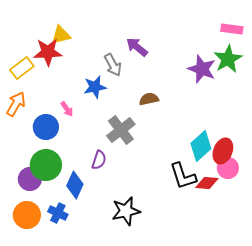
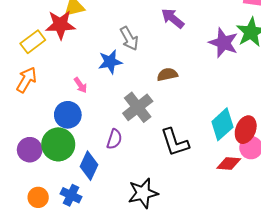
purple arrow: (137, 47) -> (173, 18), moved
blue circle: (46, 127) -> (68, 115), moved
black L-shape: (183, 176) -> (175, 142), moved
purple circle: (30, 179) -> (30, 150), moved
orange circle: (27, 215) -> (38, 197), size x0.7

